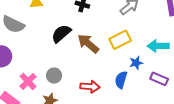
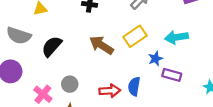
black semicircle: (61, 34) -> (52, 46), moved
purple rectangle: (159, 79) -> (172, 75), moved
blue semicircle: (121, 80) -> (134, 86), moved

